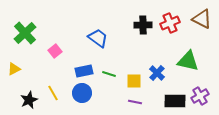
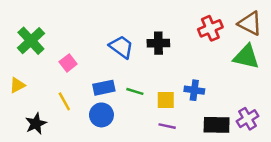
black cross: (143, 25) -> (158, 43), moved
green triangle: (188, 61) -> (246, 57), moved
blue cross: (157, 73) -> (194, 90), turned -35
yellow line: (53, 93) -> (64, 101), moved

